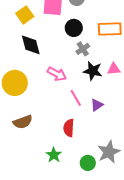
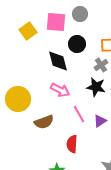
black diamond: (31, 45) -> (58, 61), moved
gray cross: (83, 49) -> (101, 65), moved
brown semicircle: (23, 122) -> (44, 122), moved

